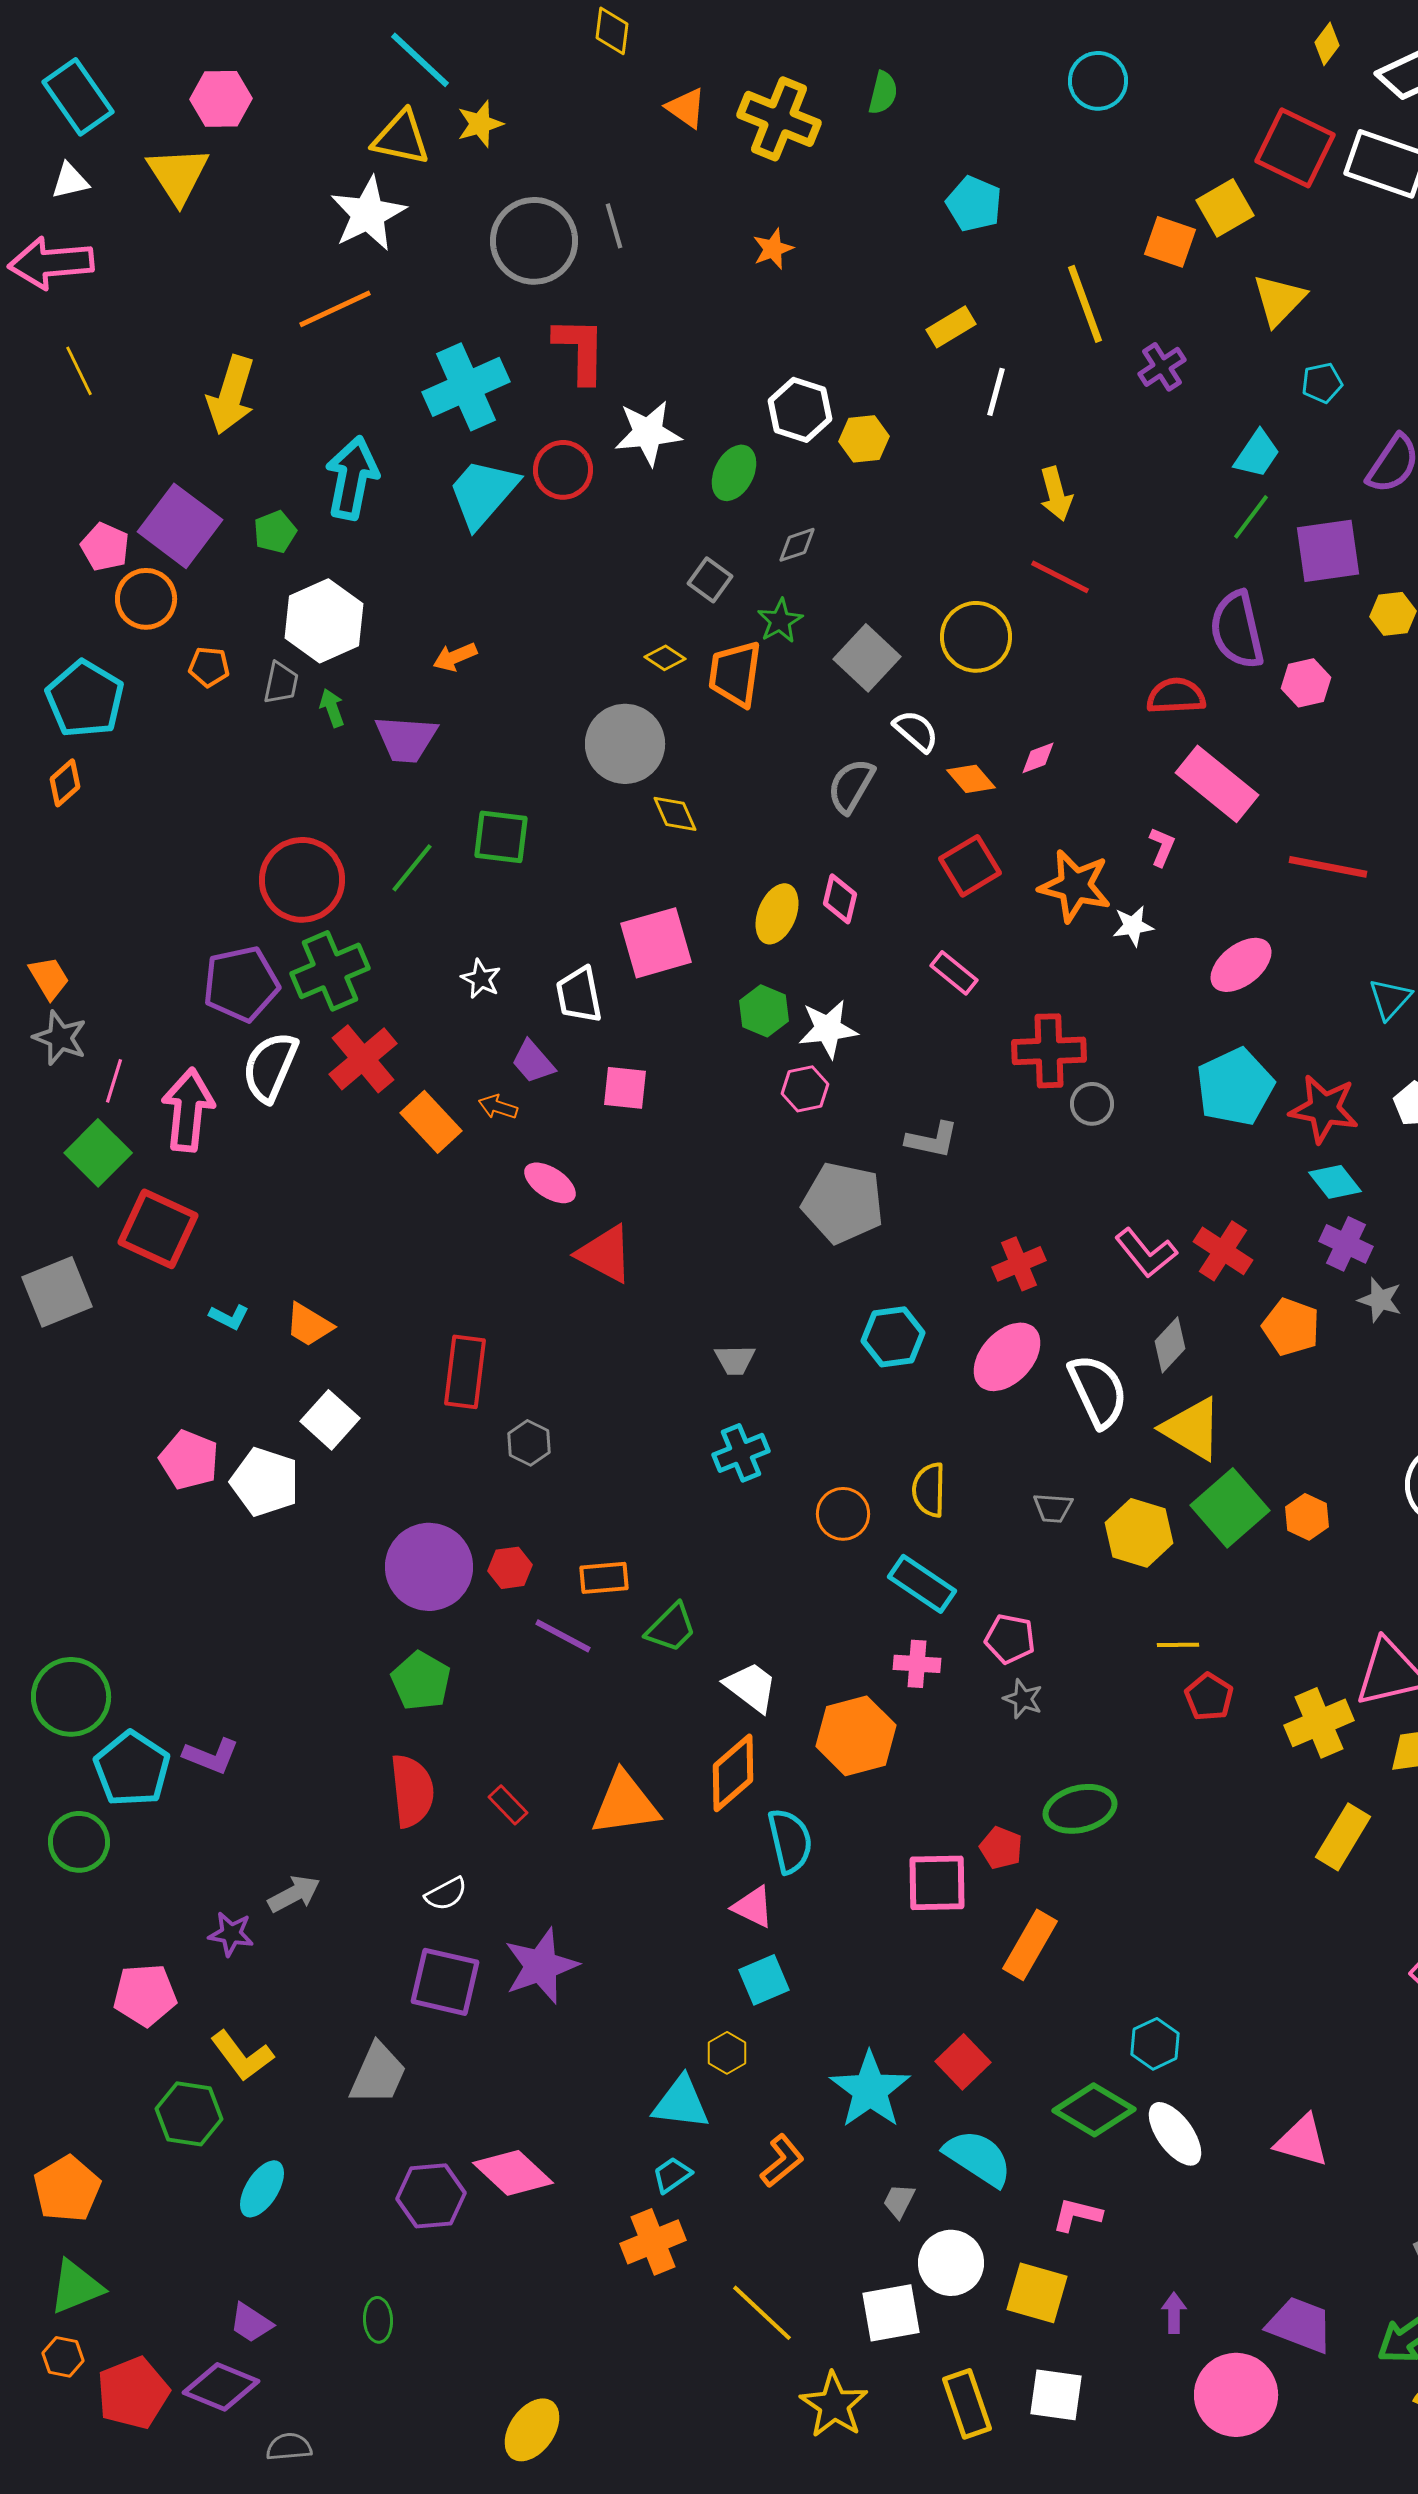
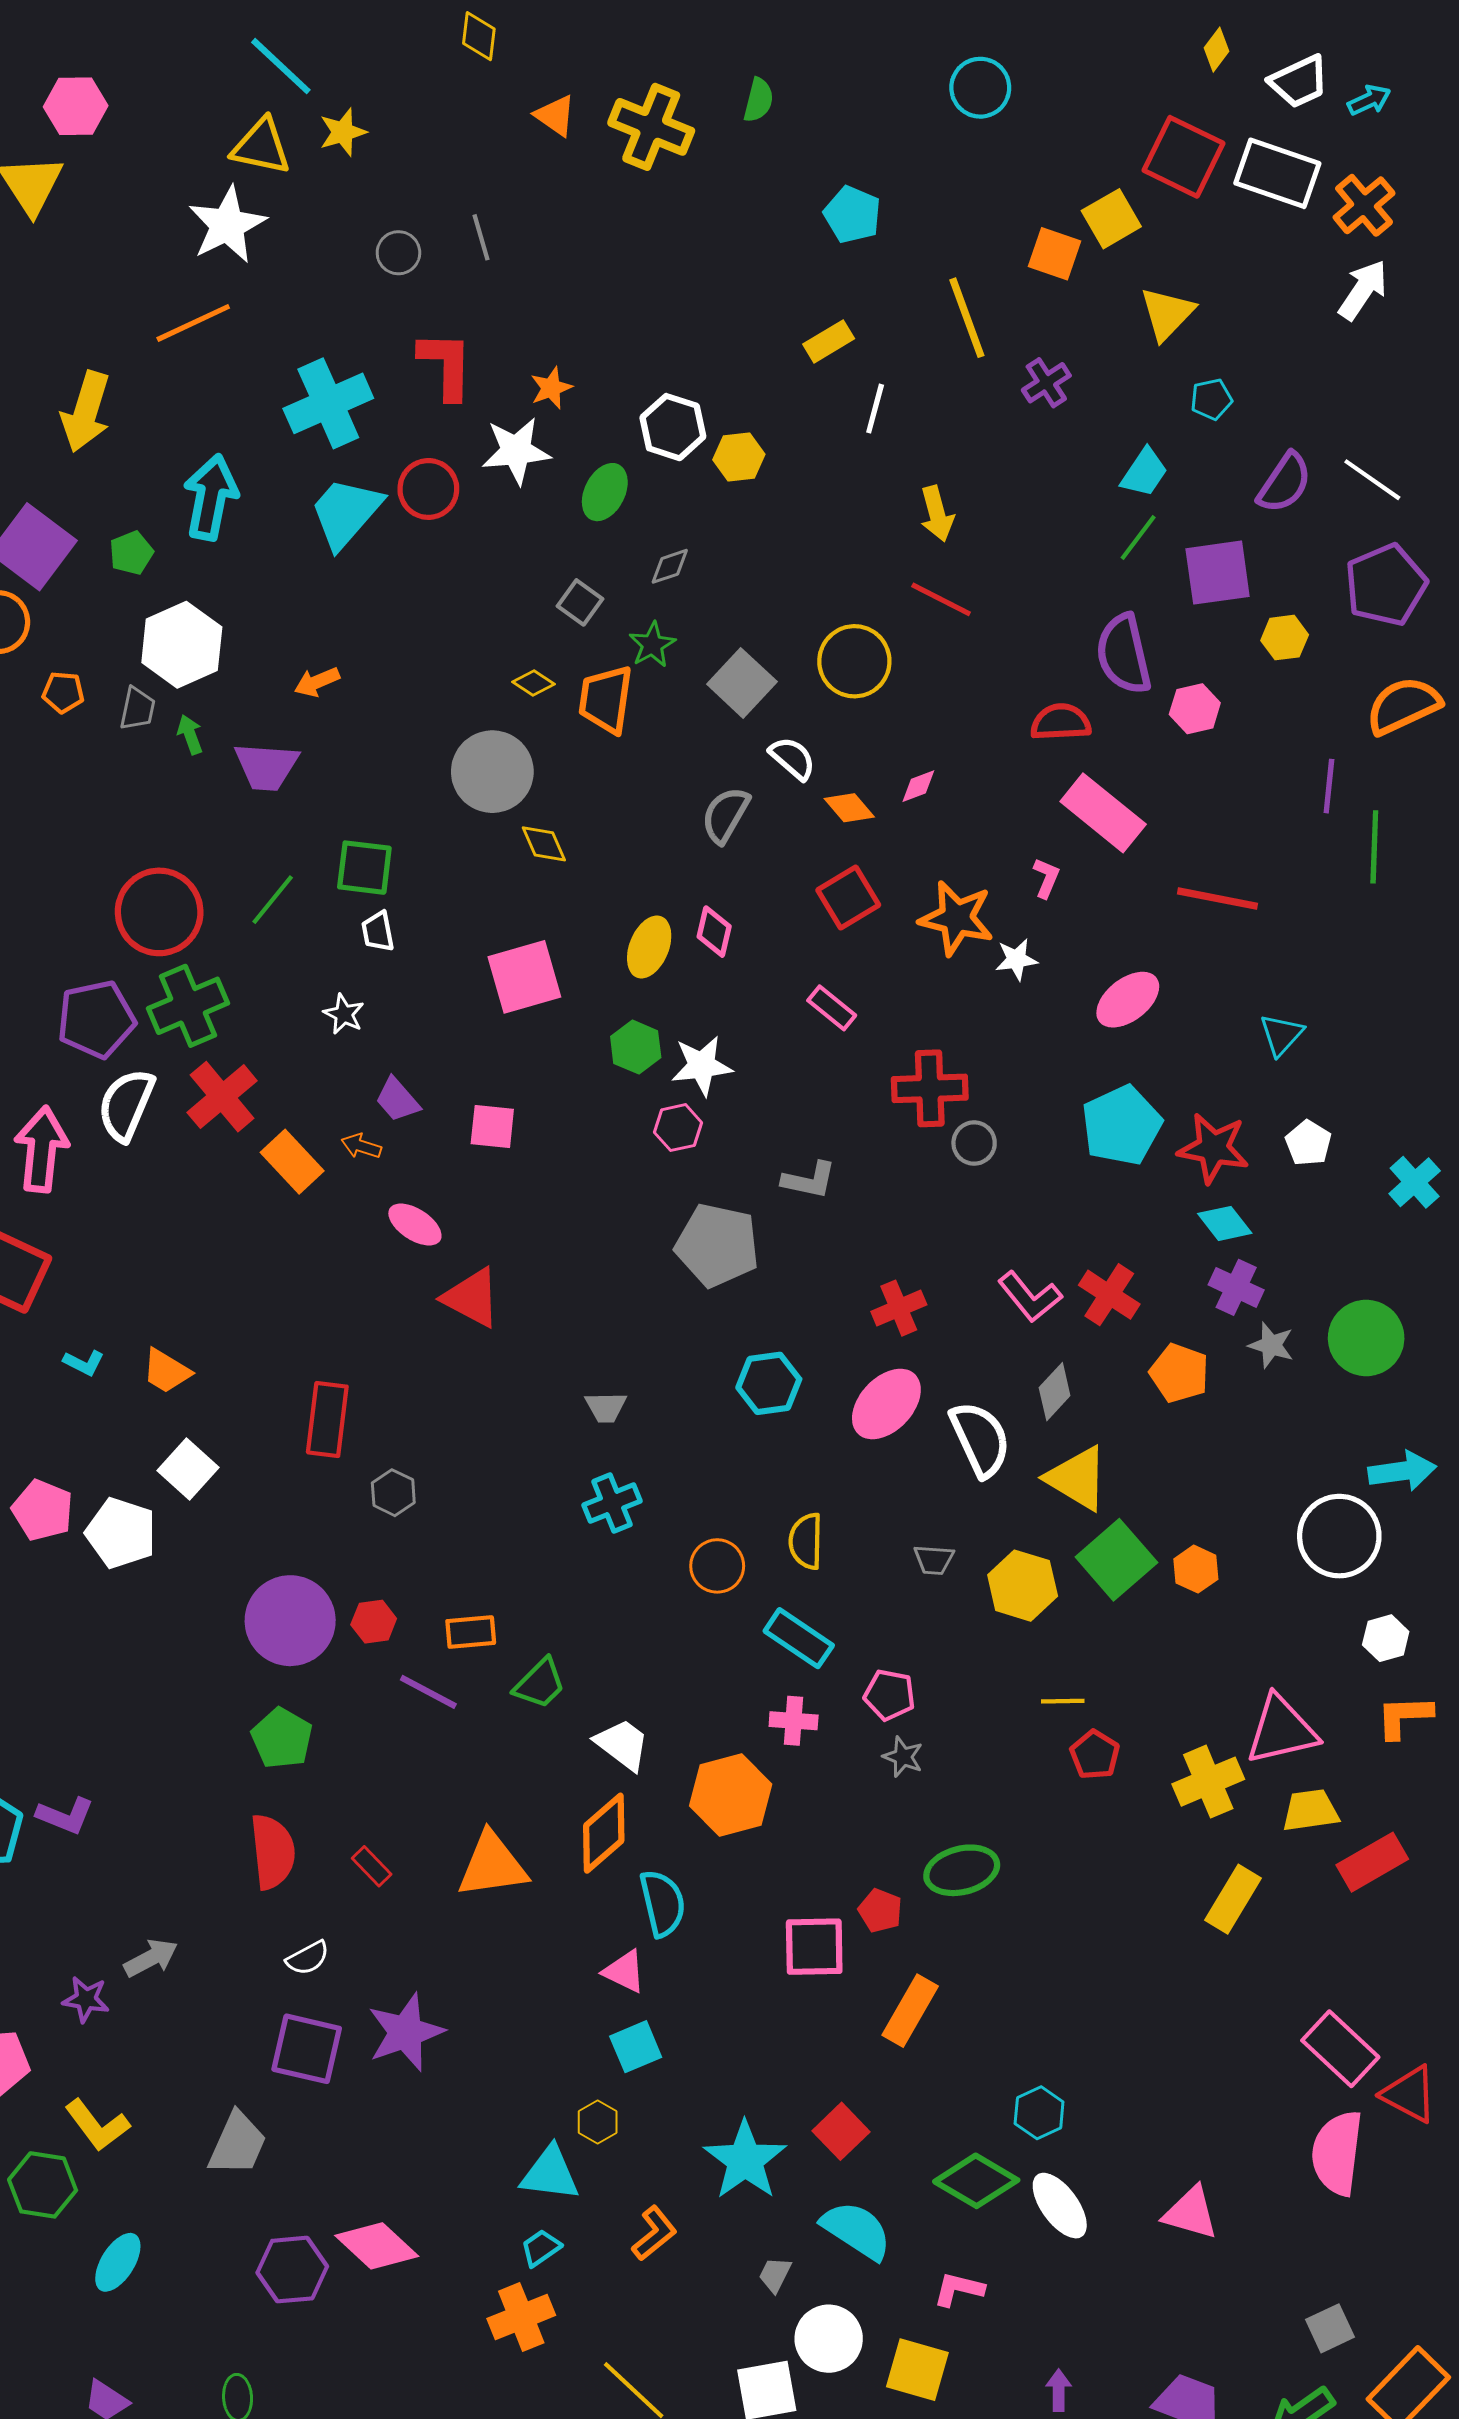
gray circle: (534, 241) -> (398, 253), size x0.5
orange star: (773, 249) -> (551, 388), moved
white trapezoid: (579, 995) -> (378, 932), moved, size x0.7

